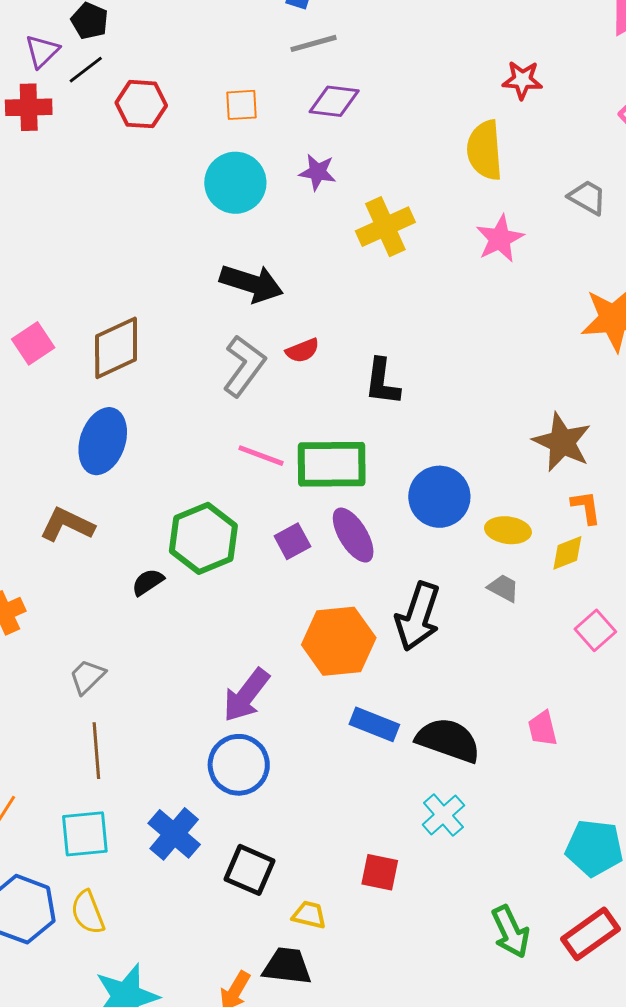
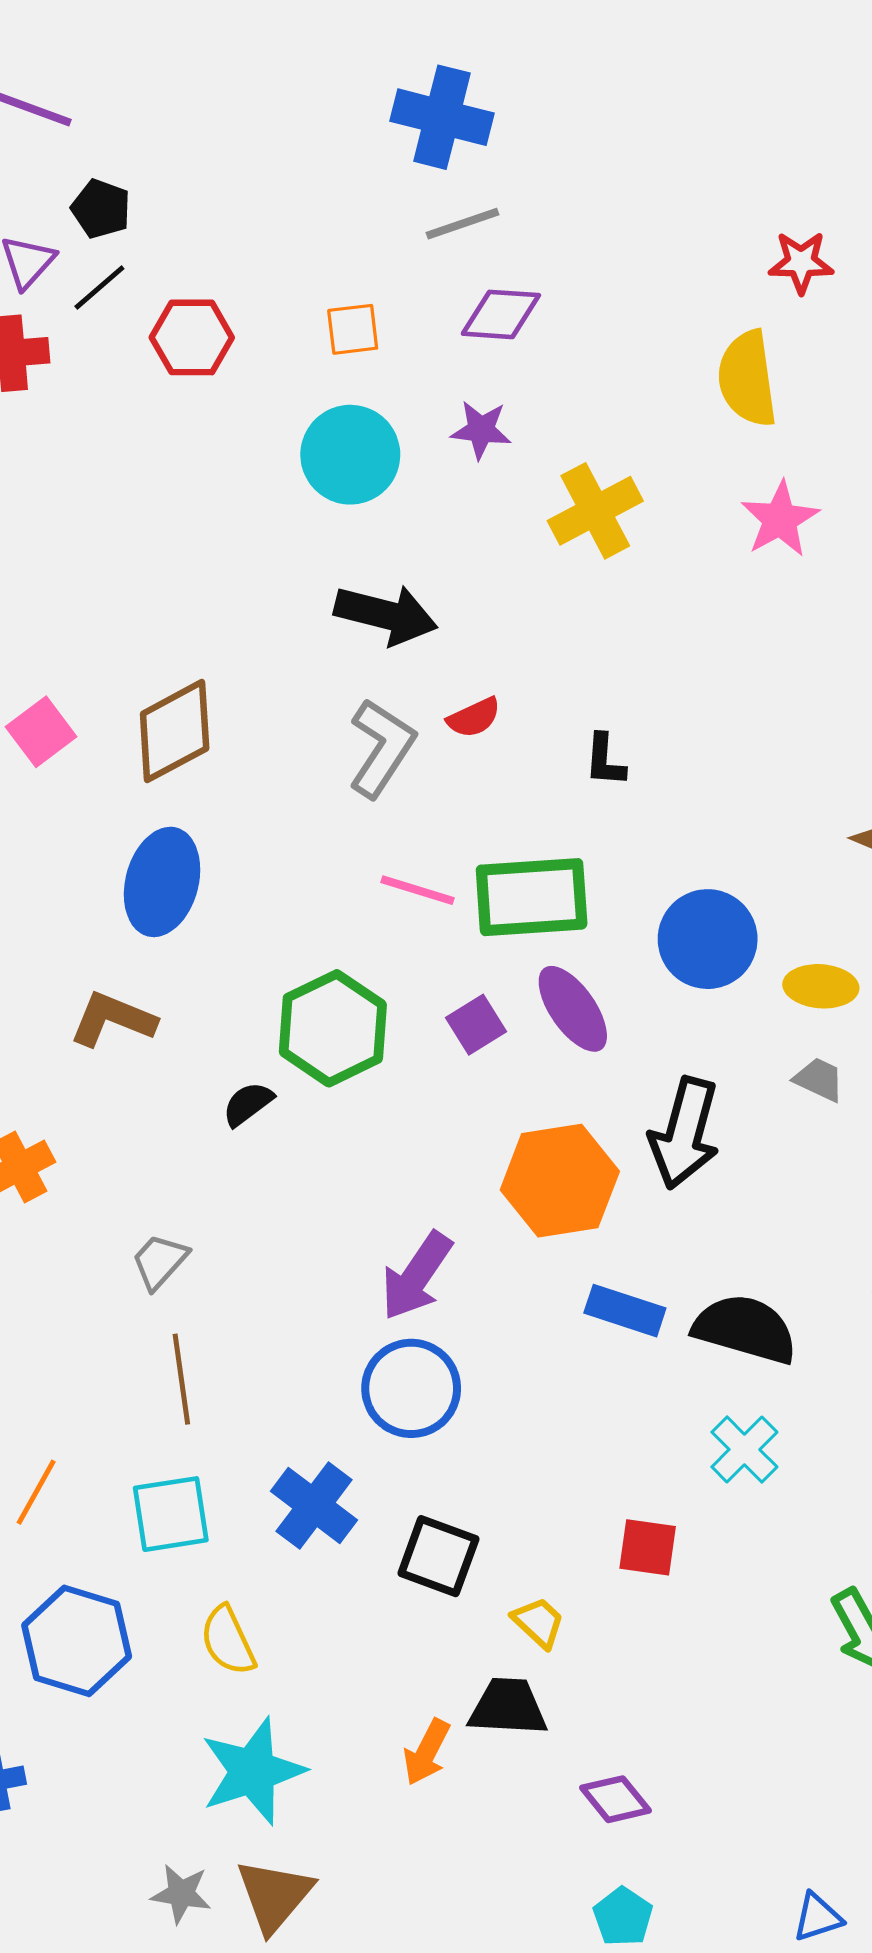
black L-shape: (382, 382) -> (605, 760), size x0.7
yellow semicircle: (88, 912) -> (228, 1641), moved
yellow trapezoid: (309, 915) -> (539, 1622), turned 33

